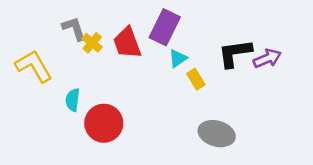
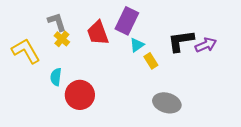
yellow cross: (92, 43) -> (62, 39), moved

